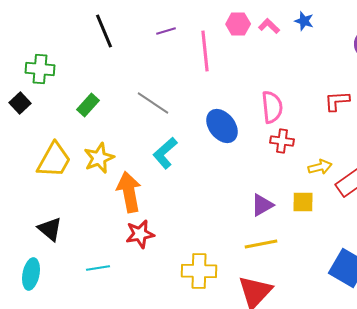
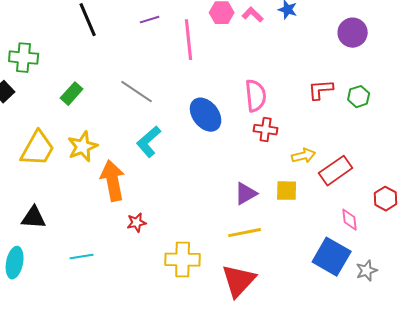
black triangle: (50, 229) -> (34, 218), turned -36
red star: (140, 234) -> (137, 223), moved, size x0.7

